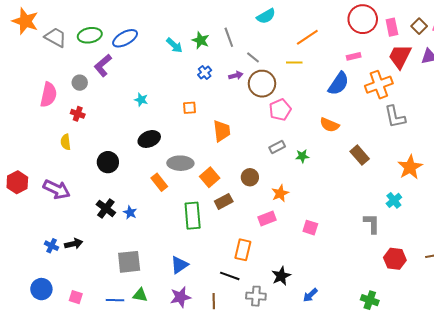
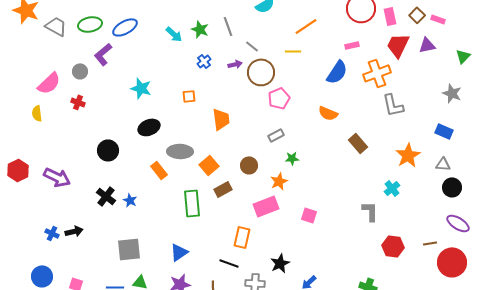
pink semicircle: (48, 95) -> (49, 83), turned 35
cyan star: (141, 100) -> (141, 88), size x1.5
yellow semicircle: (66, 142) -> (37, 113), moved
green star: (302, 156) -> (292, 158), moved
pink rectangle: (267, 219) -> (266, 206), size x1.4

